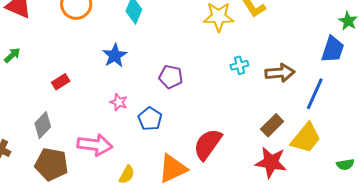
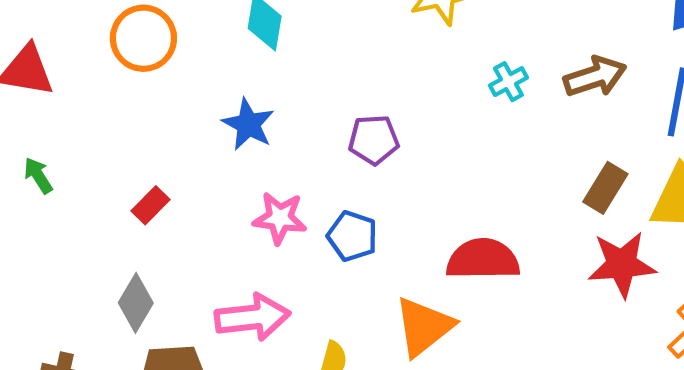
green arrow: (12, 55) -> (38, 175), turned -66
pink star: (119, 102) -> (280, 218), size x1.4
red semicircle: (208, 144) -> (483, 259), turned 68

